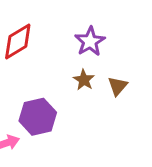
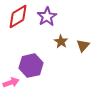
purple star: (90, 41) -> (47, 17), moved

